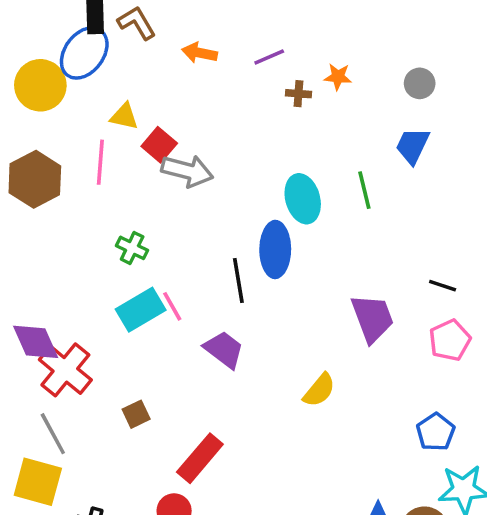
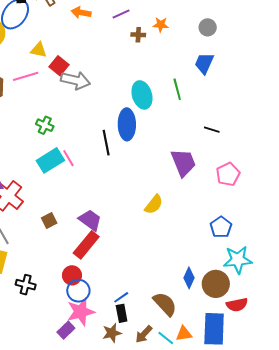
pink line: (100, 162) -> (26, 76), turned 70
black line: (443, 286) -> (212, 130), moved
purple trapezoid: (224, 350) -> (90, 220), moved

